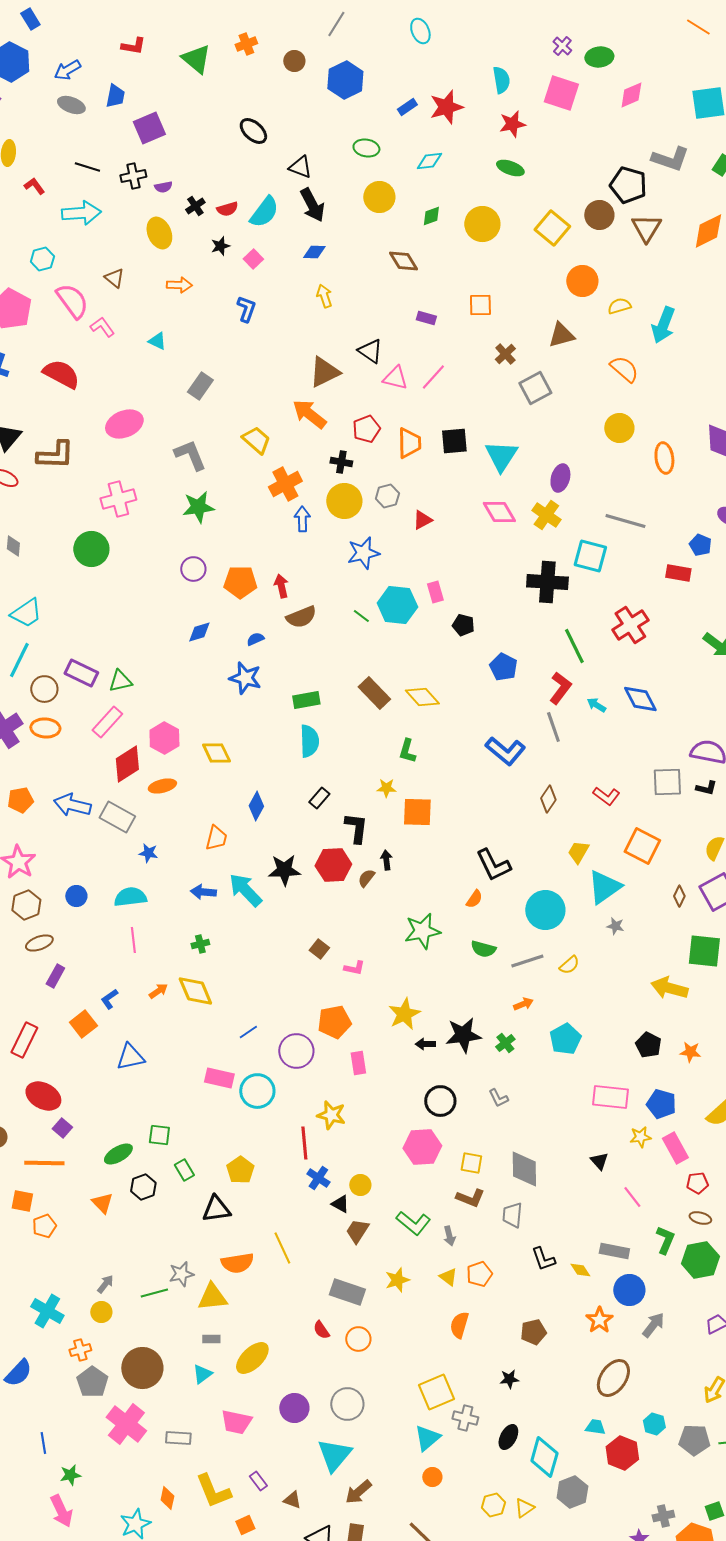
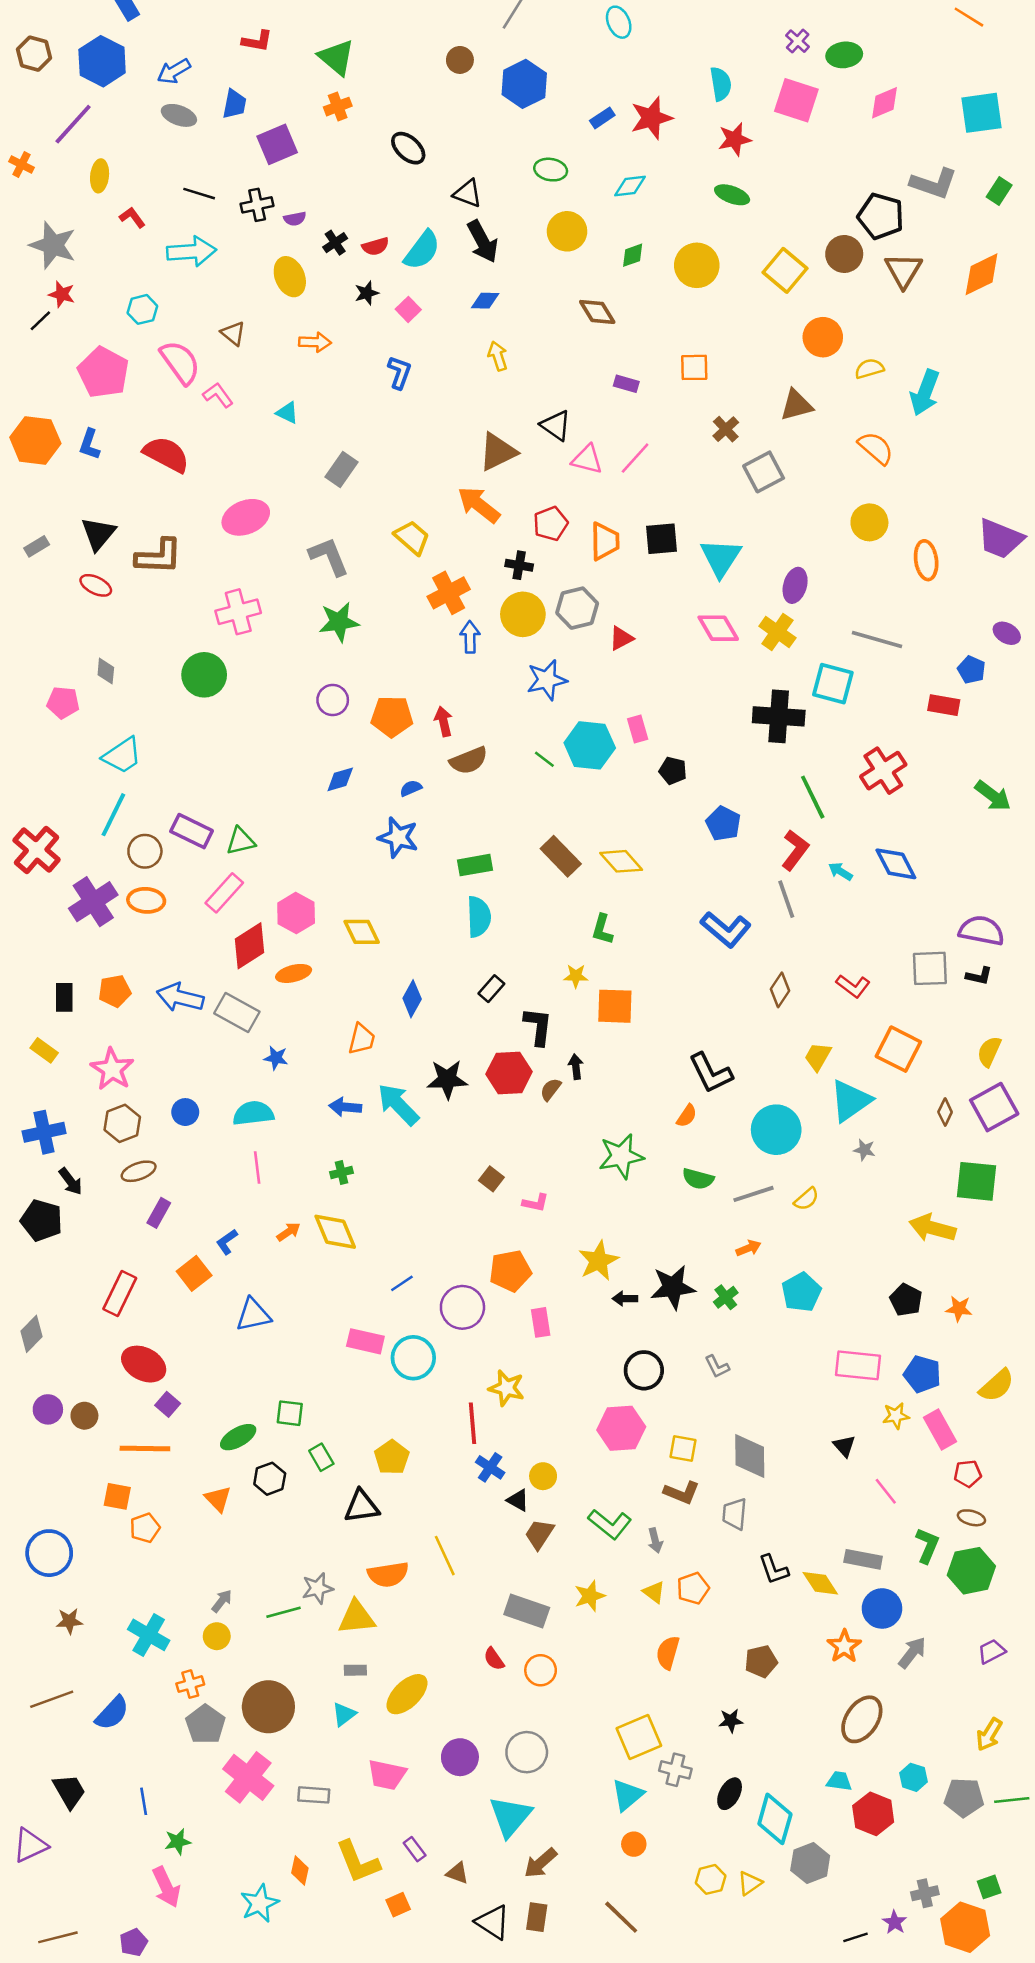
orange cross: (246, 44) -> (338, 107), moved
gray hexagon: (387, 496) -> (577, 608), size x1.4
yellow diamond: (580, 1270) -> (820, 1583), size x1.4

